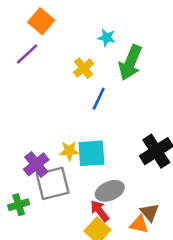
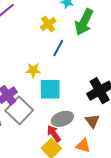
yellow star: (69, 151) -> (33, 70), moved
gray square: (53, 183) -> (19, 110), turned -36
brown triangle: (150, 212) -> (92, 121), moved

